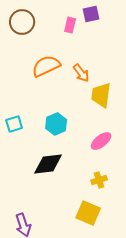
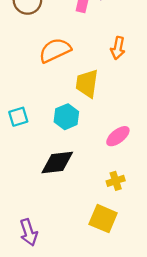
orange arrow: (81, 73) -> (118, 48), moved, turned 48
yellow trapezoid: (101, 95) -> (87, 84), moved

